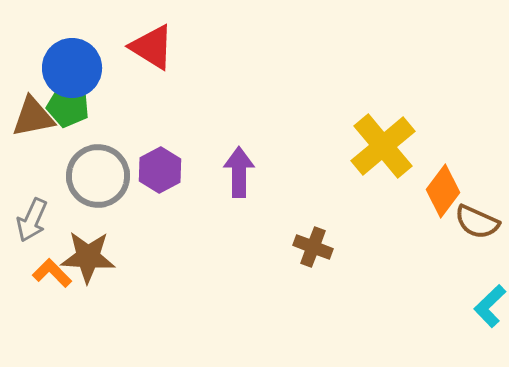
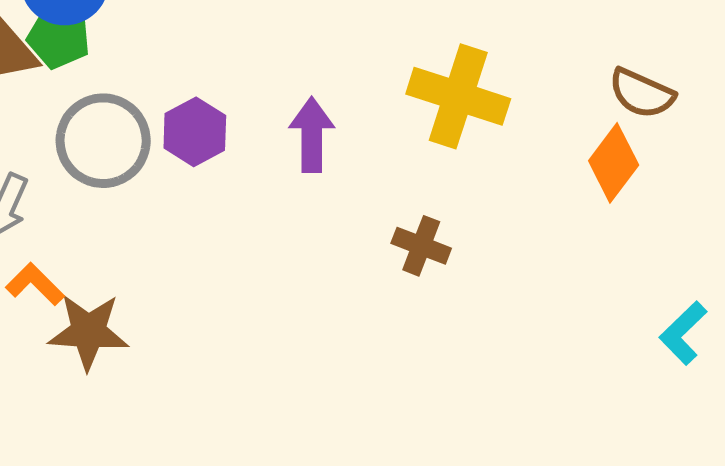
yellow cross: (383, 146) -> (458, 96), moved, turned -32
brown semicircle: (477, 222) -> (642, 93), moved
brown star: (88, 257) -> (88, 332), moved

